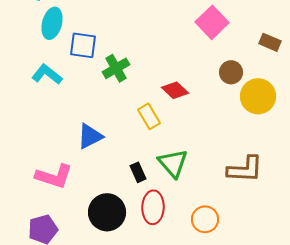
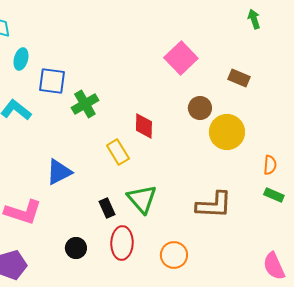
cyan ellipse: (52, 23) -> (21, 59), size x0.7
red diamond: (175, 90) -> (144, 126), turned 48
black circle: (107, 212) -> (76, 248), size x0.6

